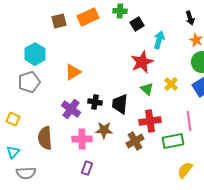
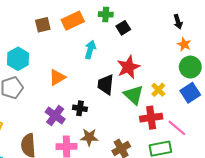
cyan arrow: (159, 40) -> (90, 50), moved
green triangle: (147, 89) -> (134, 95), size x1.5
black trapezoid: (120, 104) -> (106, 85), moved
red cross: (150, 121) -> (151, 118), moved
pink line: (189, 121) -> (177, 128), turned -42

